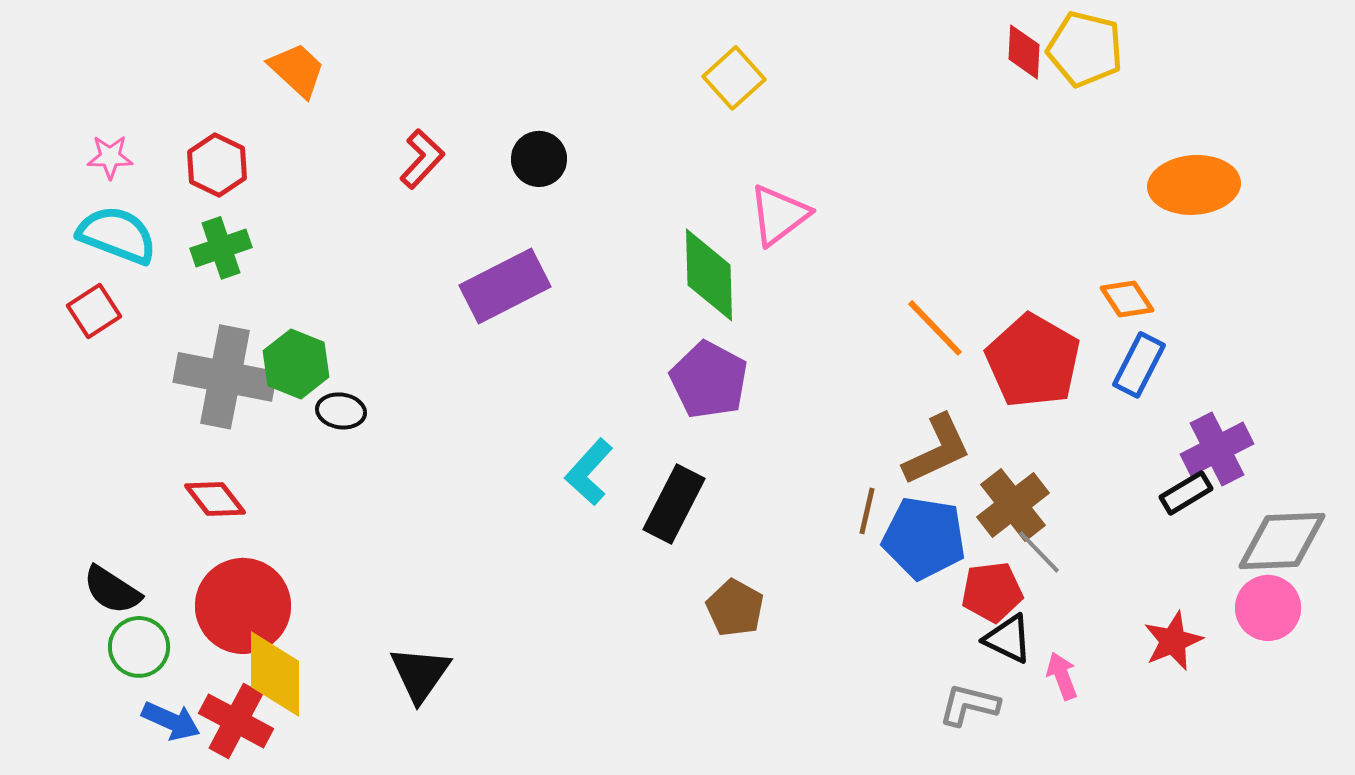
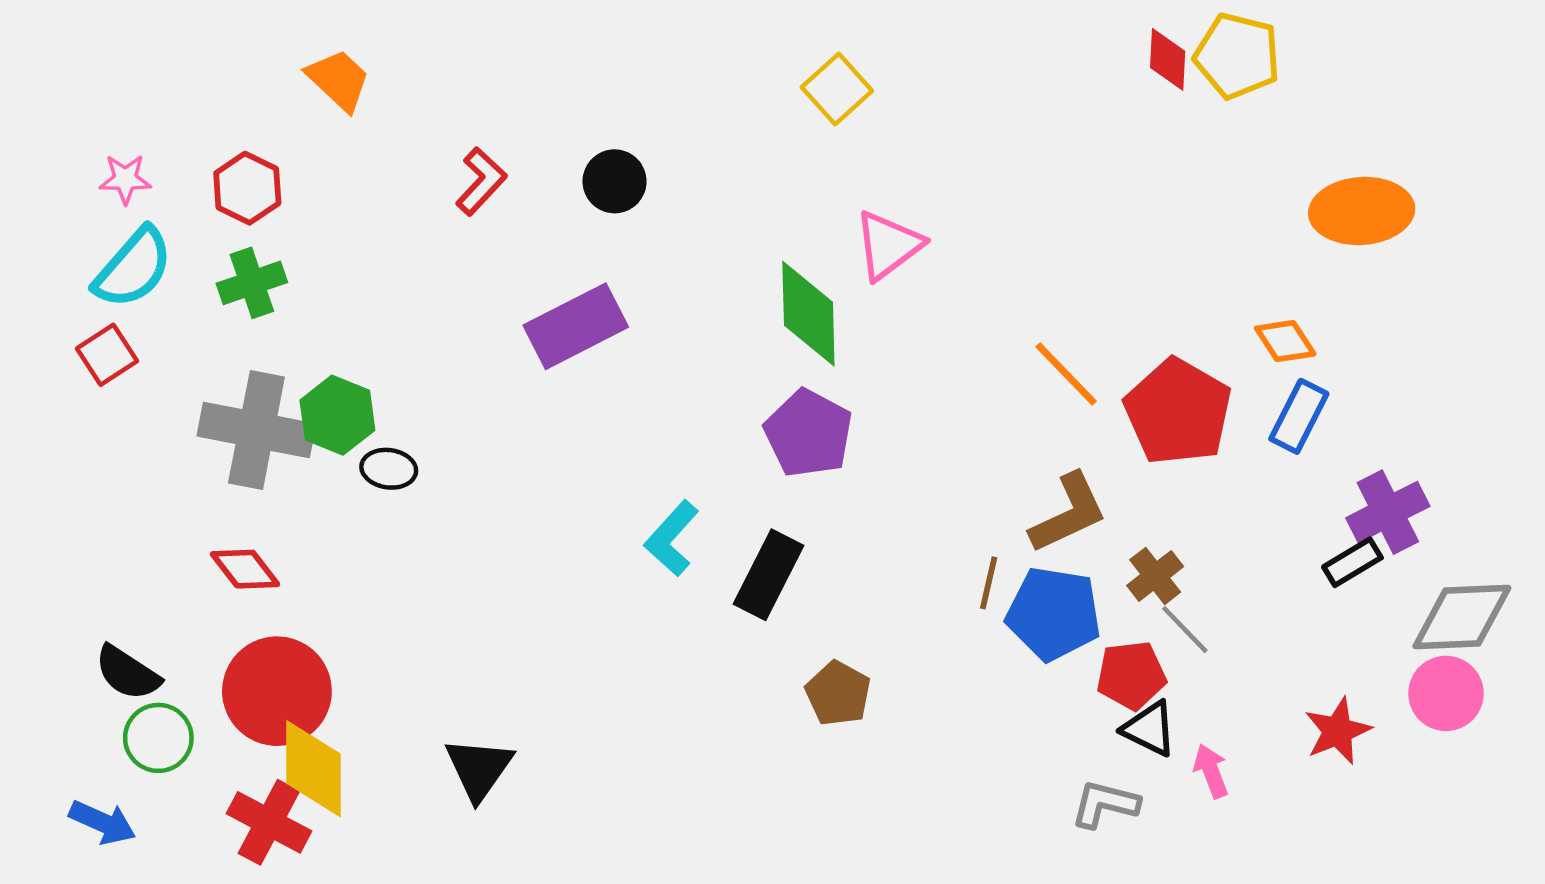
cyan semicircle: (117, 235) -> (133, 268), turned 110
brown cross: (1013, 505) -> (1155, 576), size x0.7
blue arrow: (171, 721) -> (102, 822), moved

